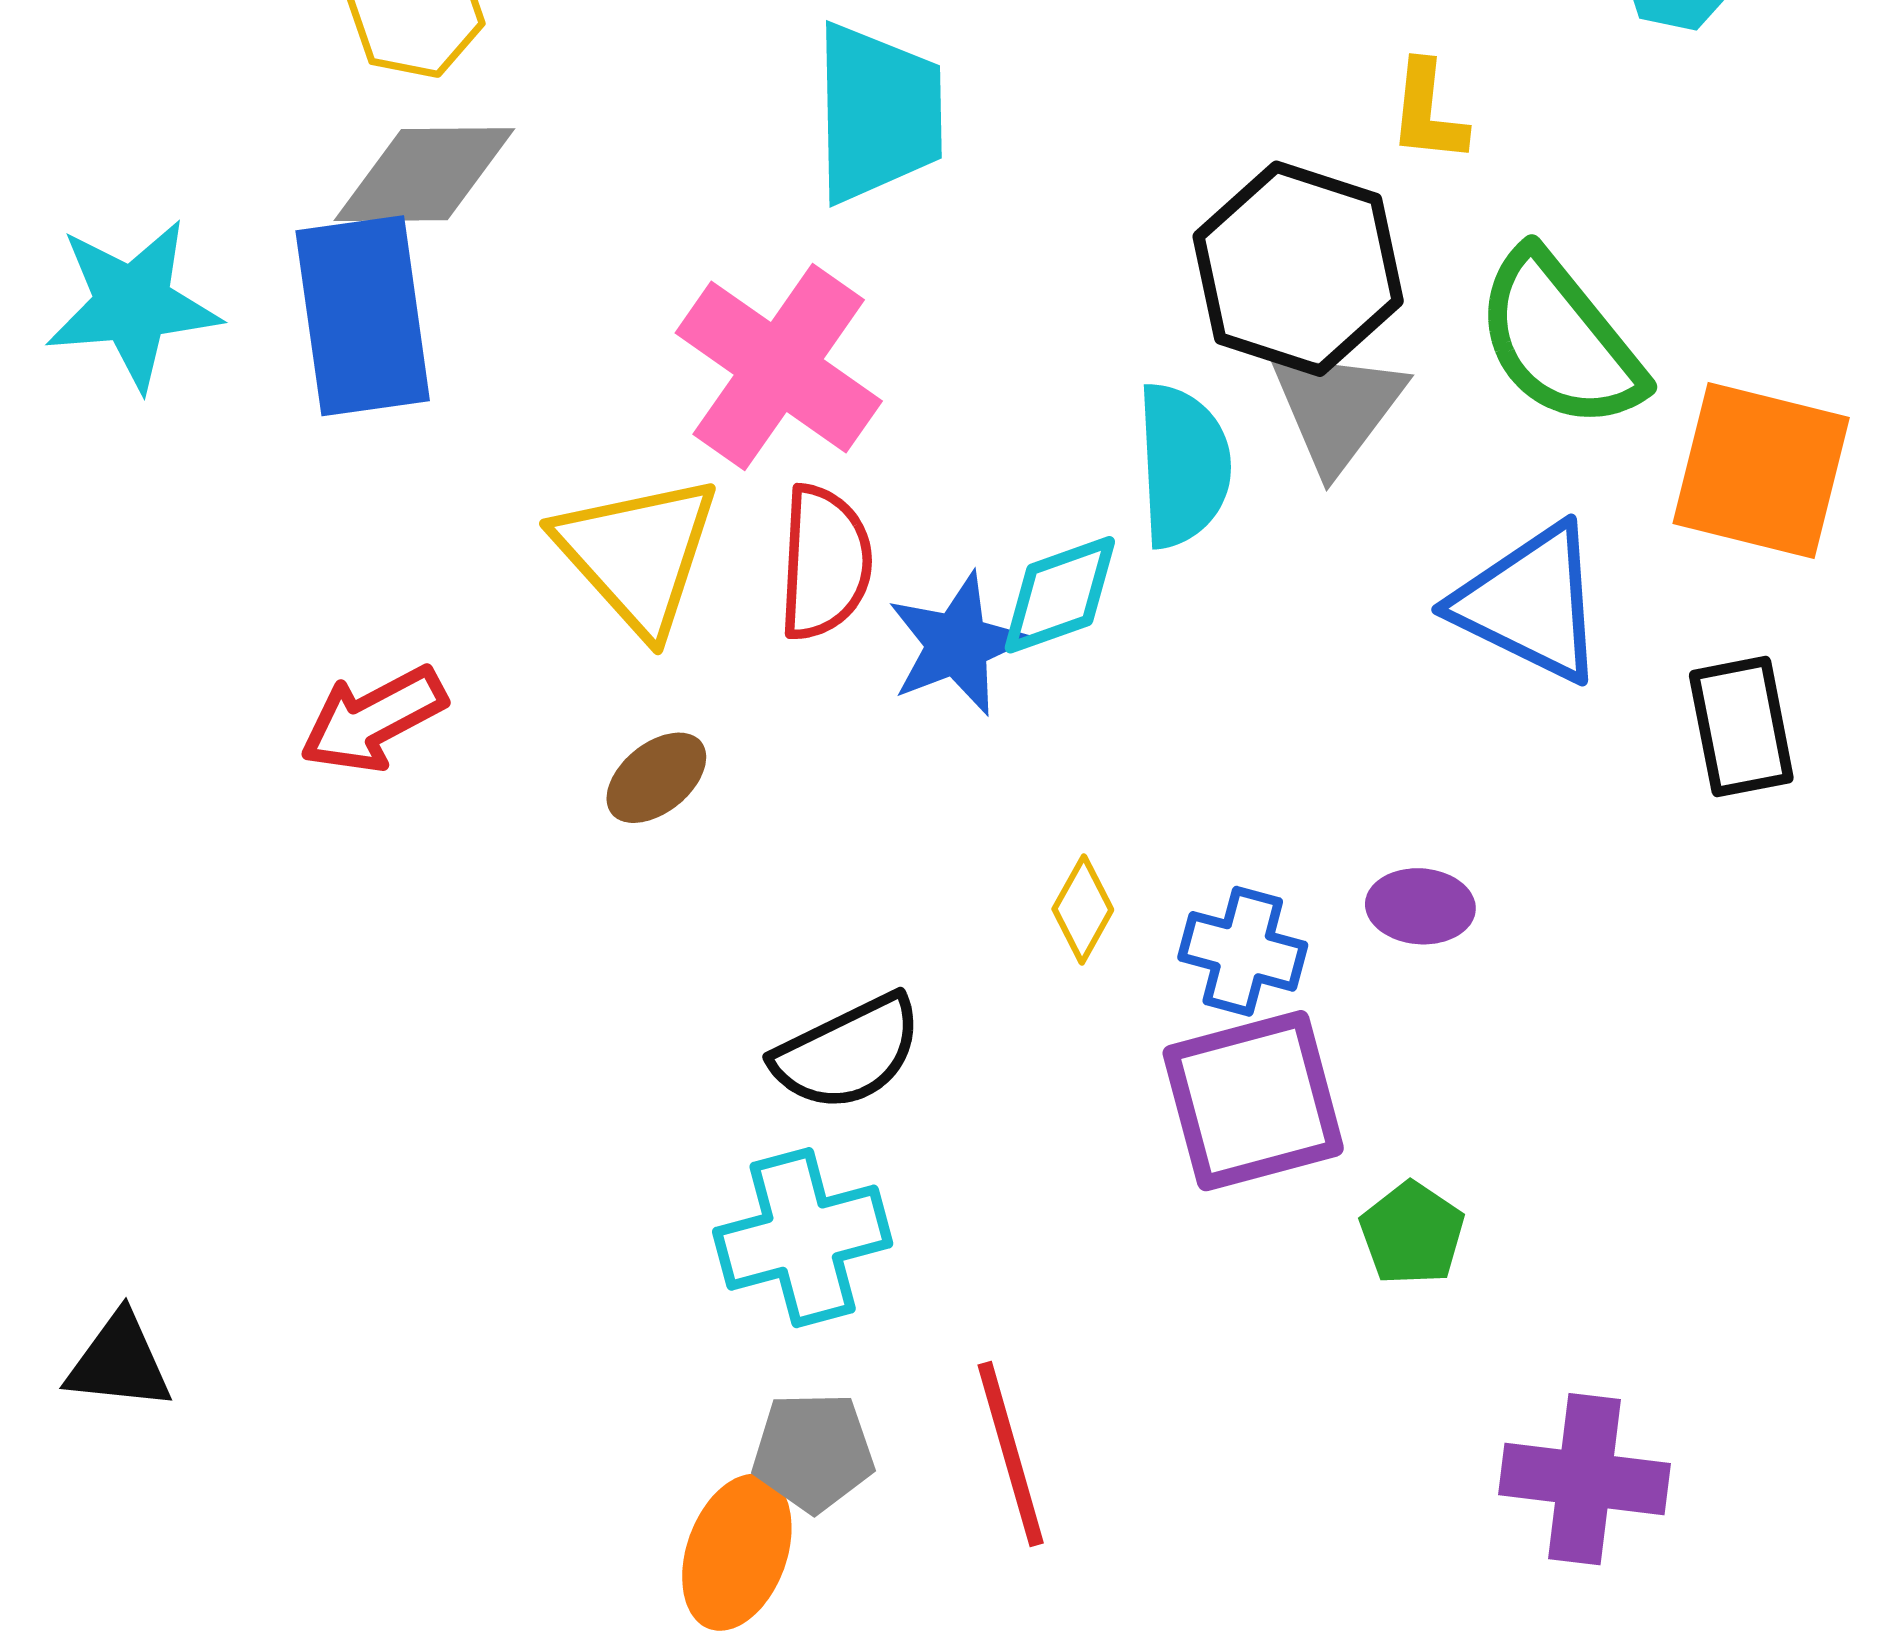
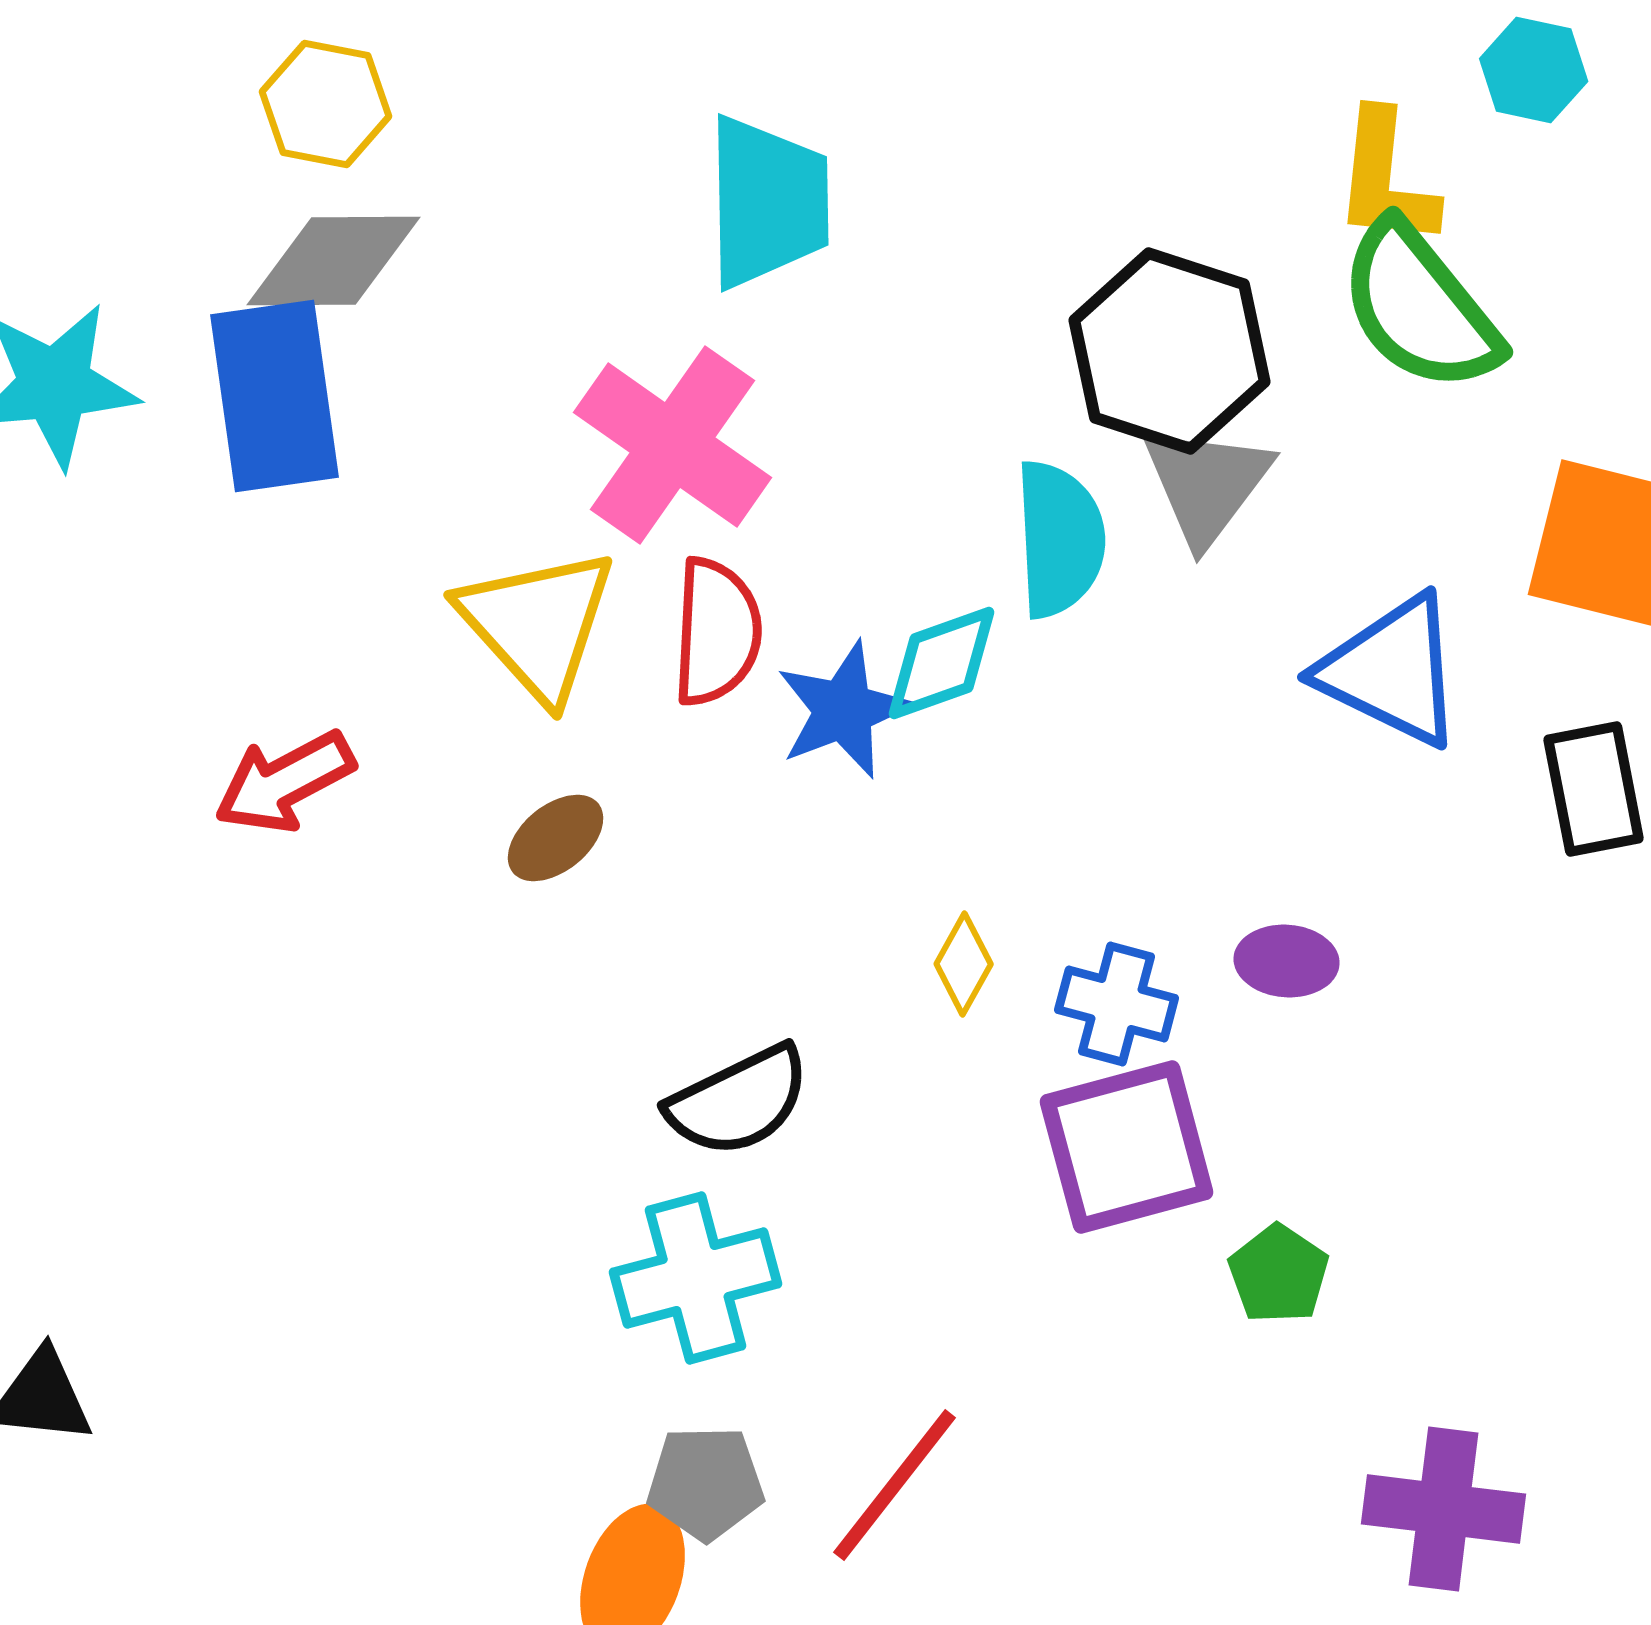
yellow L-shape: (1428, 112) -> (1386, 179), moved, size x1.4
green semicircle: (1559, 340) -> (1420, 307), moved
red line: (1011, 1454) -> (895, 1485), turned 54

